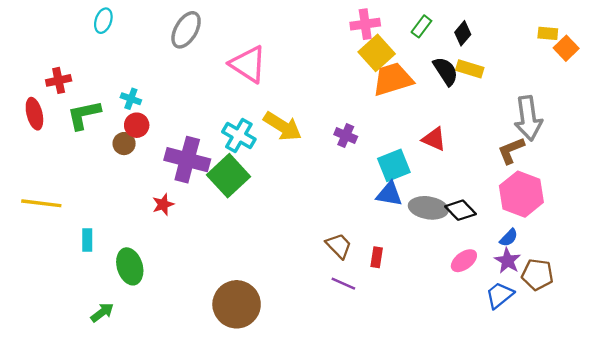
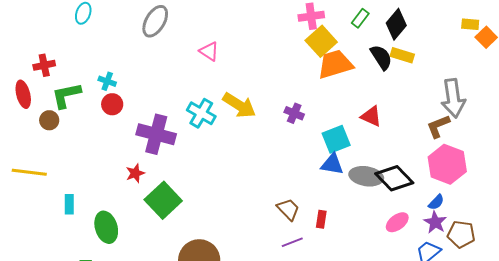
black diamond: (463, 33) -> (396, 24), size x1.4
pink triangle: (248, 64) -> (209, 51), size x0.6
brown circle: (124, 144) -> (49, 120), moved
green square: (229, 176) -> (163, 200), moved
black diamond: (461, 210) -> (394, 178), size x1.4
purple line: (343, 284) -> (292, 242), turned -45

